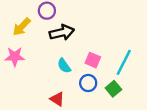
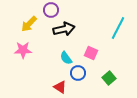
cyan line: (124, 62) -> (118, 28), moved
blue circle: (88, 83) -> (78, 73), moved

